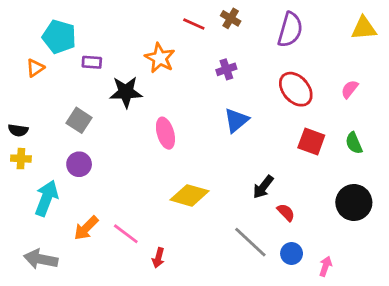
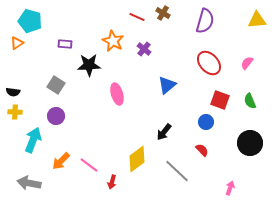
cyan pentagon: (59, 37) -> (30, 21), moved
orange triangle: (35, 68) -> (17, 43), moved
purple cross: (226, 69) -> (144, 49), moved, turned -32
black arrow: (263, 187) -> (164, 132), moved
yellow diamond: (190, 195) -> (137, 159), moved, turned -52
blue circle: (292, 253) -> (206, 122), moved

